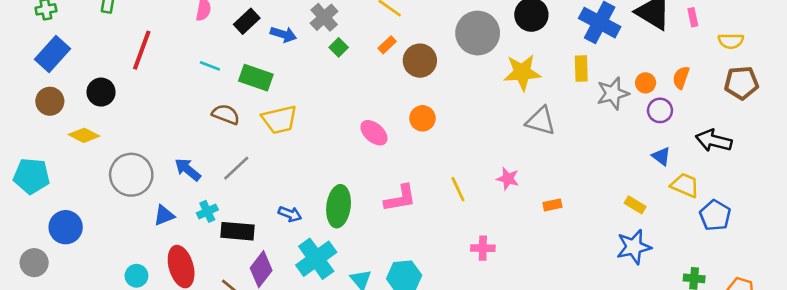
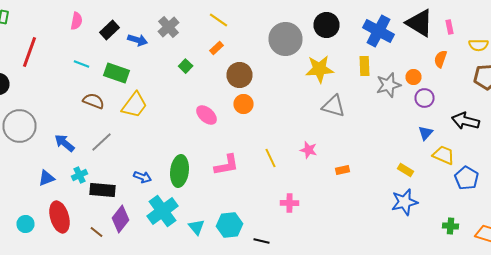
green square: (339, 47) -> (186, 66), moved
brown circle: (420, 61) -> (240, 75), moved
orange semicircle: (681, 78) -> (440, 59), moved
yellow trapezoid: (279, 120) -> (134, 105), turned -40
blue triangle: (661, 156) -> (426, 133), turned 35
gray circle: (131, 175) -> (20, 126), moved

